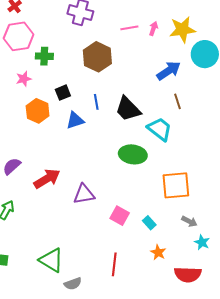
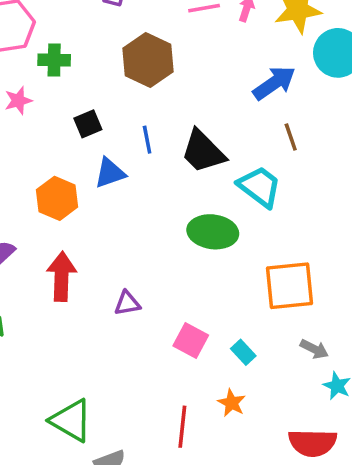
orange hexagon: (38, 111) -> (57, 198), moved
red arrow: (47, 179) -> (62, 277), turned -56
purple triangle: (84, 194) -> (127, 303), size x0.7
orange star: (158, 252) -> (232, 403), moved

